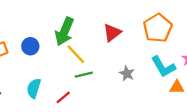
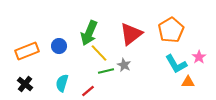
red triangle: (112, 33) -> (131, 34), size x1.4
gray star: (127, 74) -> (124, 65), moved

